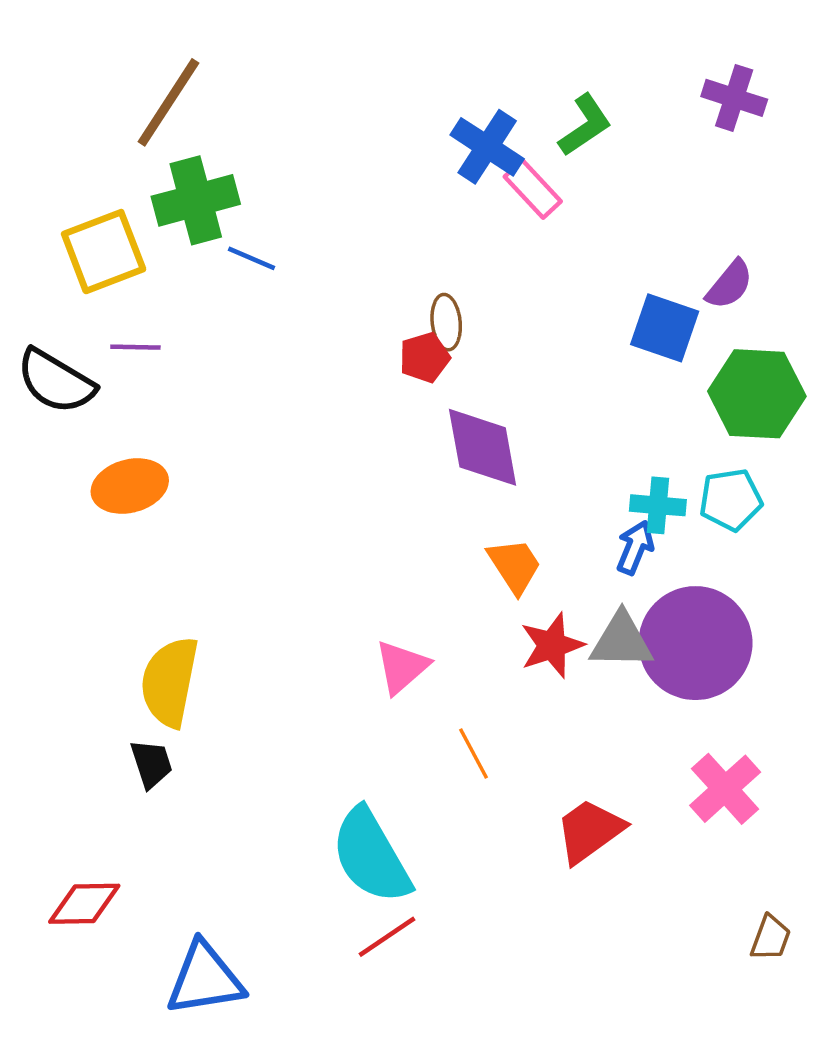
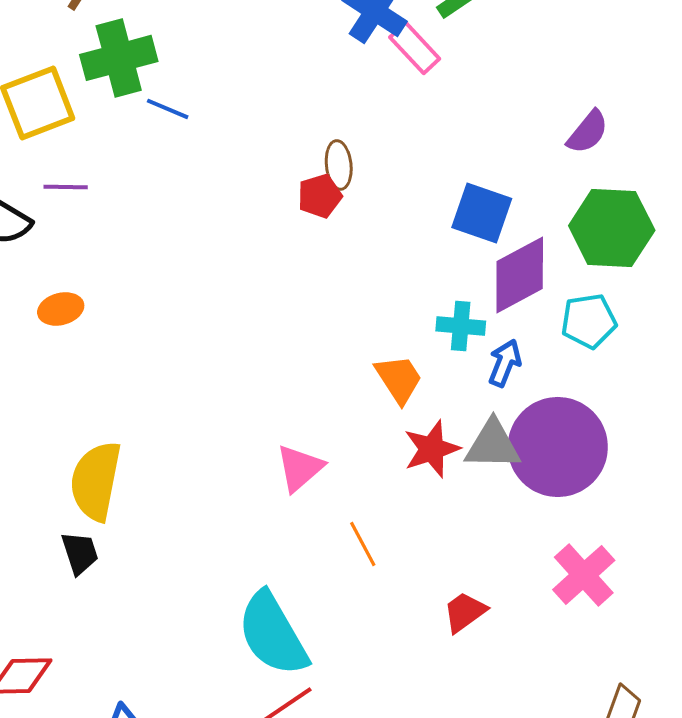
blue square: (665, 328) -> (482, 213), moved
purple diamond: (483, 447) -> (520, 275), moved, turned 72
orange ellipse: (130, 486) -> (61, 309), size x0.7
cyan cross: (658, 505) -> (461, 326), moved
red trapezoid: (590, 831) -> (465, 612), size x0.7

